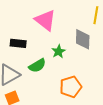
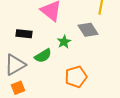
gray diamond: (83, 39) -> (88, 30), turned -35

